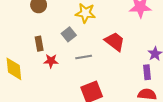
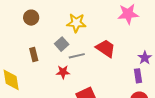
gray line: (84, 57) -> (77, 56), moved
red star: (51, 61) -> (63, 72), moved

